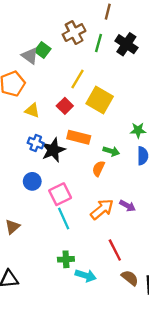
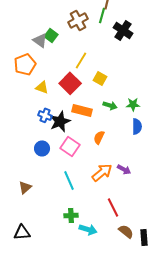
green line: (98, 43) -> (102, 15), moved
yellow square: (100, 100) -> (100, 78), size x0.6
red square: (65, 106) -> (70, 83), size x1.5
green arrow: (111, 151) -> (110, 105), moved
pink square: (60, 194) -> (70, 146), moved, turned -30

